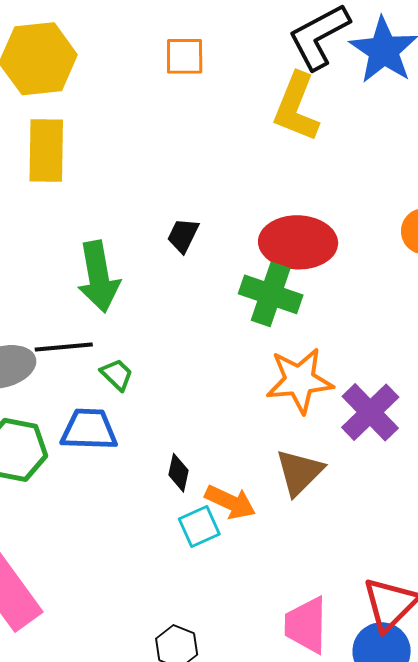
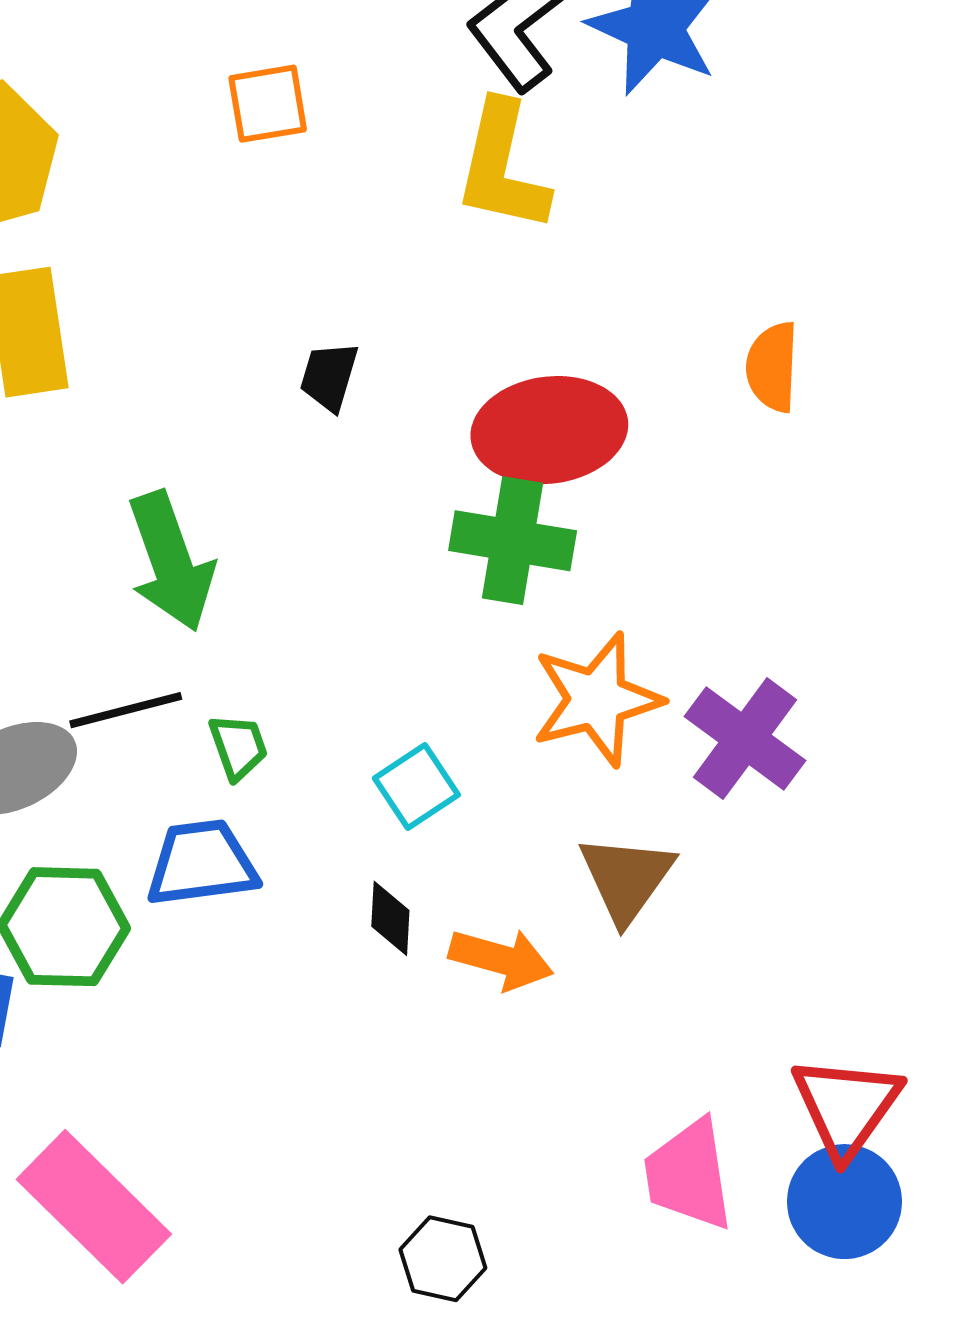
black trapezoid: (183, 235) -> (329, 376), moved
green trapezoid: (117, 375) -> (238, 747), turned 36
cyan square: (199, 527) -> (416, 787), moved

